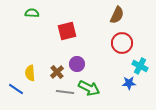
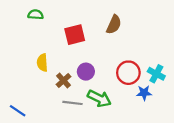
brown semicircle: (117, 15) -> (114, 25), moved
red circle: (122, 43) -> (128, 73), moved
yellow semicircle: (30, 73) -> (42, 63), moved
blue line: (16, 89) -> (18, 111), moved

